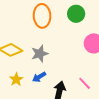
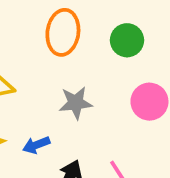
gray star: (40, 54) -> (76, 103), moved

